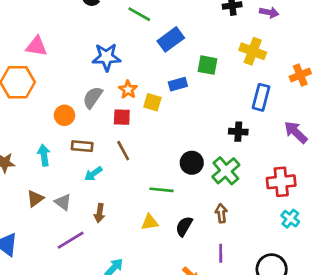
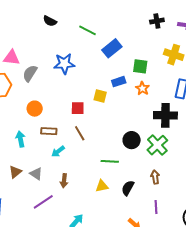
orange star: (128, 90) -> (142, 88), moved
gray semicircle: (93, 97) -> (30, 73), moved
black cross: (238, 132) -> (165, 115), size x1.6

